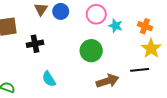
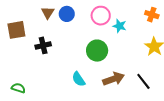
orange cross: (145, 26) -> (152, 15), moved
black line: (140, 70) -> (143, 81), moved, turned 60
cyan semicircle: (49, 79) -> (78, 79), moved

